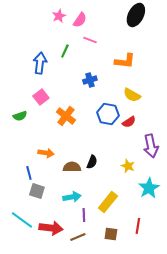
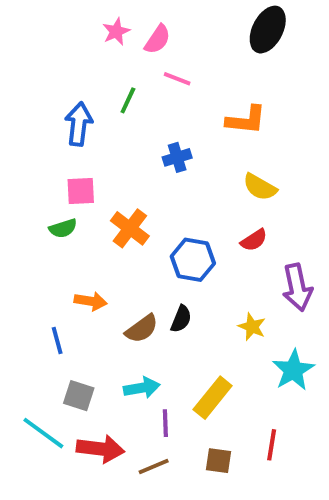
pink square: (41, 97) -> (81, 191), turned 35
blue hexagon: (108, 114) -> (193, 260), moved
green semicircle: (20, 116) -> (63, 228), moved
brown semicircle: (72, 167) -> (142, 329), turned 144
gray square: (37, 191) -> (79, 396), moved

